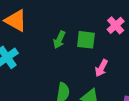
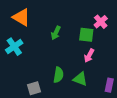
green square: (86, 40) -> (86, 35), moved

